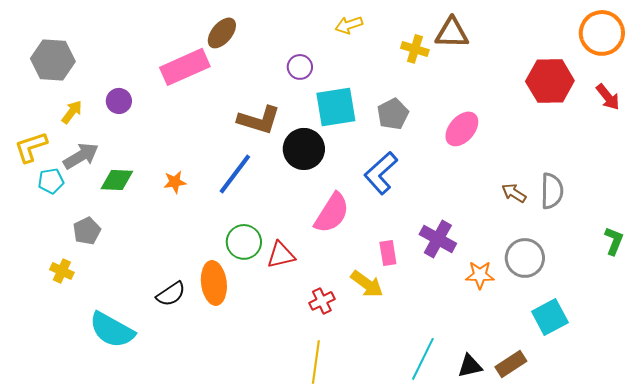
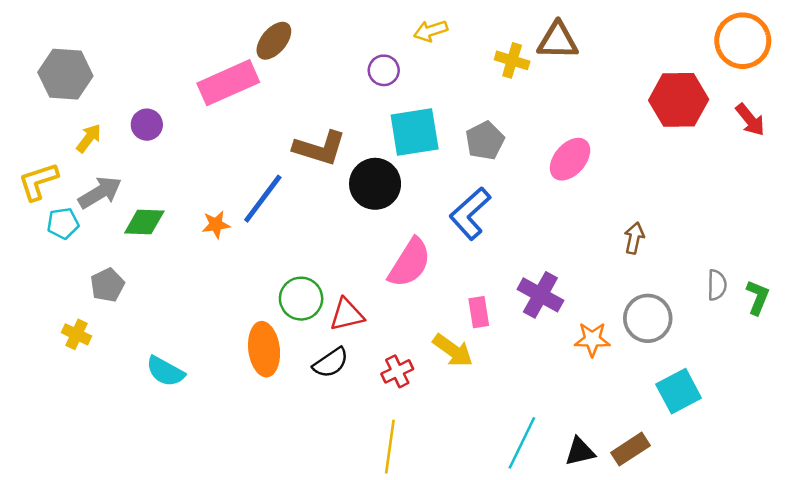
purple circle: (300, 67) -> (384, 70), moved
blue line: (235, 174) -> (263, 199), moved
gray semicircle: (552, 191) -> (717, 285), moved, size x0.7
brown arrow: (514, 193) -> (634, 238), turned 70
black semicircle: (171, 294) -> (331, 363), moved
cyan semicircle: (112, 330) -> (165, 371), moved, size x0.7

